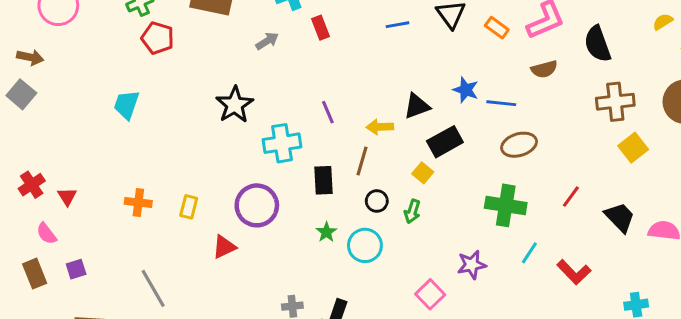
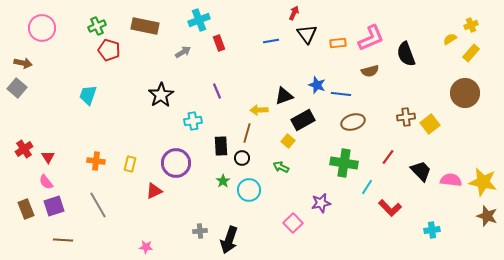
orange rectangle: (497, 28) -> (338, 43), turned -42
brown cross: (615, 102) -> (406, 117), moved, size x0.7
purple line: (328, 112) -> (217, 91), moved
cyan cross: (282, 143) -> (193, 121), size x0.7
black circle: (377, 201) -> (242, 158), moved
green arrow: (412, 211) -> (281, 167), turned 98
pink semicircle: (46, 234) -> (46, 182), moved
cyan line: (529, 253) -> (367, 187), moved
purple square: (76, 269) -> (54, 206), size x1.5
gray line: (153, 288) -> (98, 205), moved

